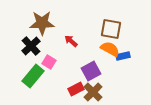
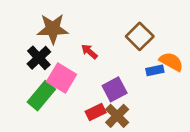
brown square: (111, 29) -> (140, 36), turned 35
orange semicircle: (110, 49) -> (171, 62), moved
pink square: (49, 62) -> (62, 78), size x1.6

